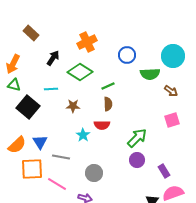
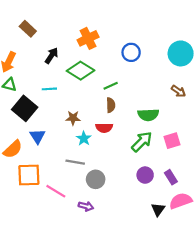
green semicircle: (150, 74) -> (148, 115), moved
brown star: (73, 106) -> (73, 118), moved
pink square: (172, 120) -> (172, 141), moved
blue triangle: (40, 142) -> (37, 136), moved
gray line: (61, 157) -> (75, 162), moved
purple circle: (137, 160) -> (145, 175), moved

